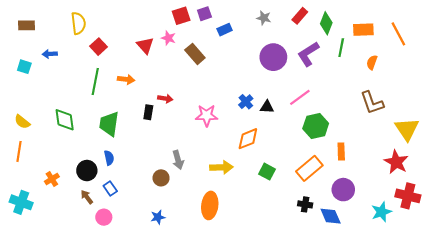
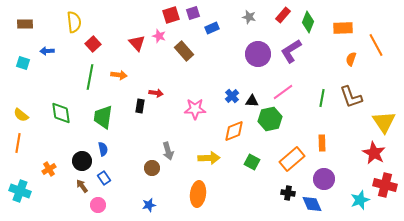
orange line: (398, 34) -> (376, 45), moved
green line: (341, 48) -> (322, 98), moved
green hexagon: (316, 126) -> (270, 119), moved

